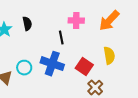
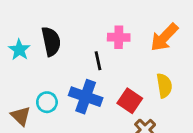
black semicircle: (27, 24) -> (51, 41), size x1.5

